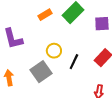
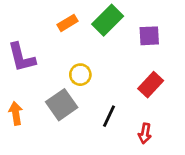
black line: (74, 62) -> (109, 116), moved

